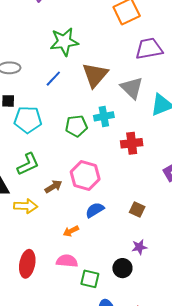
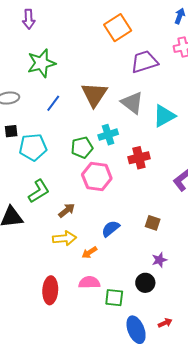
green star: (64, 42) -> (41, 63), moved
pink hexagon: (85, 176) -> (97, 177), moved
yellow arrow: (26, 206) -> (65, 238), moved

